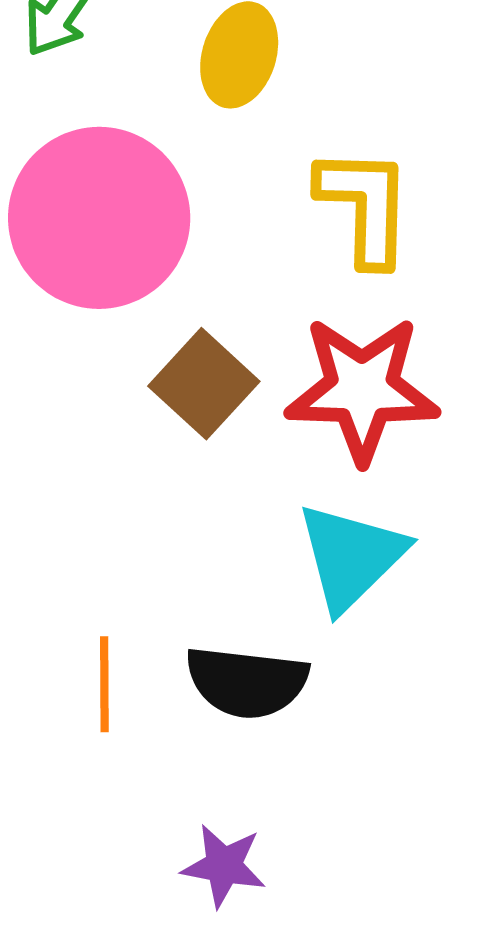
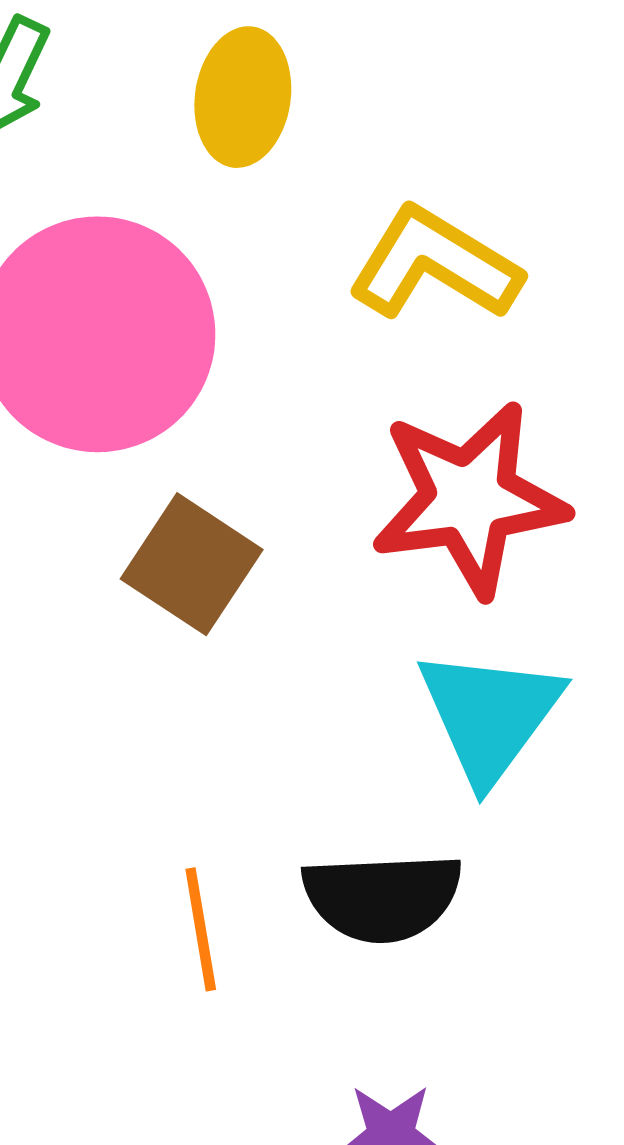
yellow L-shape: (365, 206) -> (435, 264), turned -51
brown square: (204, 384) -> (192, 564), moved

